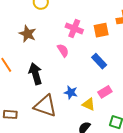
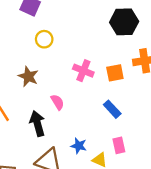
pink semicircle: (63, 50) -> (57, 102), moved
pink rectangle: (105, 92) -> (119, 145), turned -72

